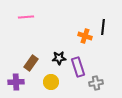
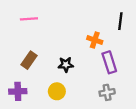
black line: (103, 27) -> (120, 21), moved
brown rectangle: (31, 63) -> (29, 60), moved
purple rectangle: (78, 67) -> (109, 62), moved

